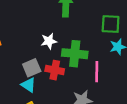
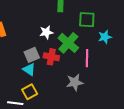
green square: (111, 24) -> (87, 20), moved
green cross: (75, 54) -> (68, 43), turned 35

